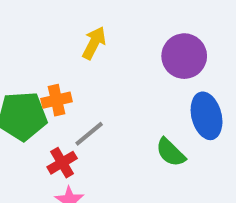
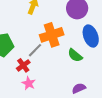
orange cross: (57, 100) -> (52, 35), moved, size x1.6

